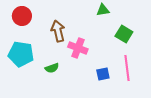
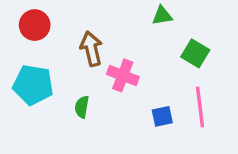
green semicircle: (52, 68) -> (82, 107), turned 120

